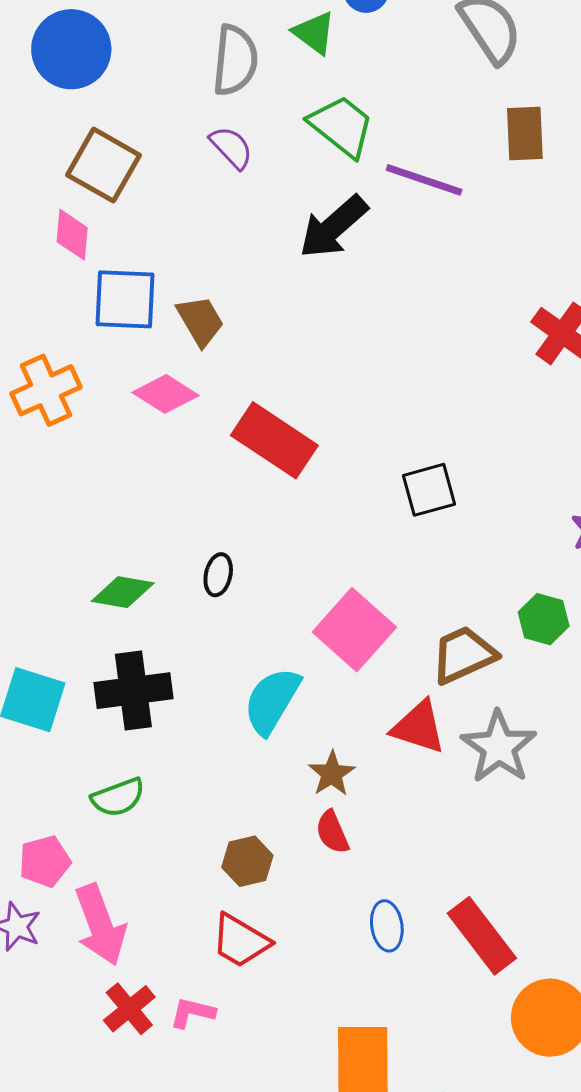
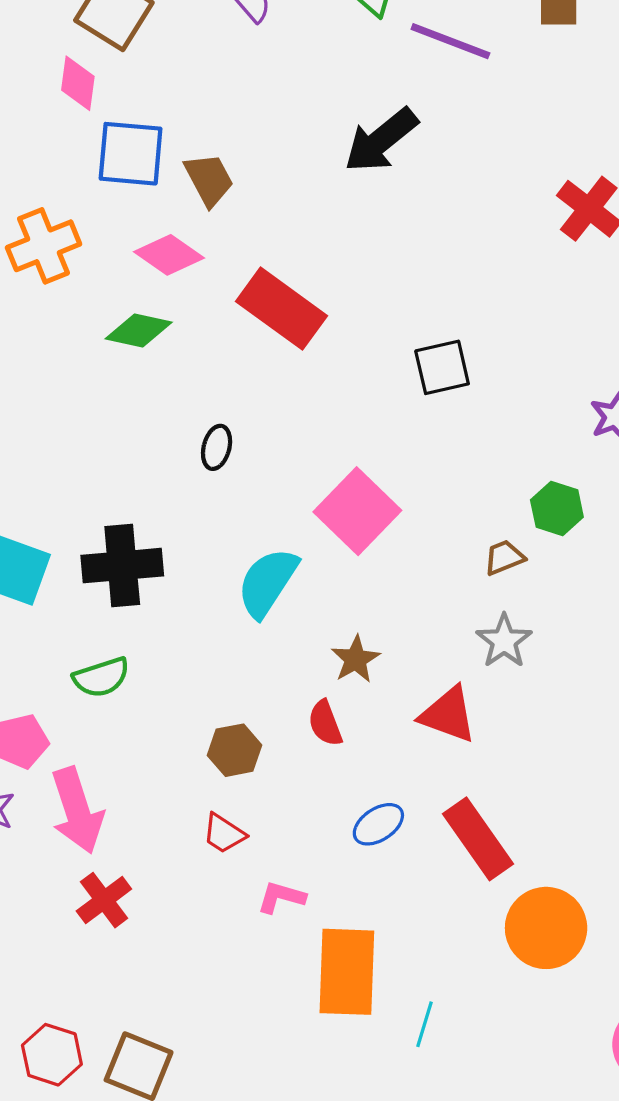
black arrow: (333, 227) -> (381, 140), moved
green diamond: (123, 592) -> (139, 331), moved
brown trapezoid: (464, 655) -> (504, 557), moved, size x0.6
red triangle: (418, 727) -> (448, 715), moved
gray star: (499, 747) -> (504, 641), size x0.7
brown star: (332, 774) -> (356, 659), moved
blue ellipse: (387, 926) -> (378, 824), turned 63
red trapezoid: (241, 941) -> (224, 834), size x0.7
pink L-shape: (192, 1013) -> (281, 897), moved

